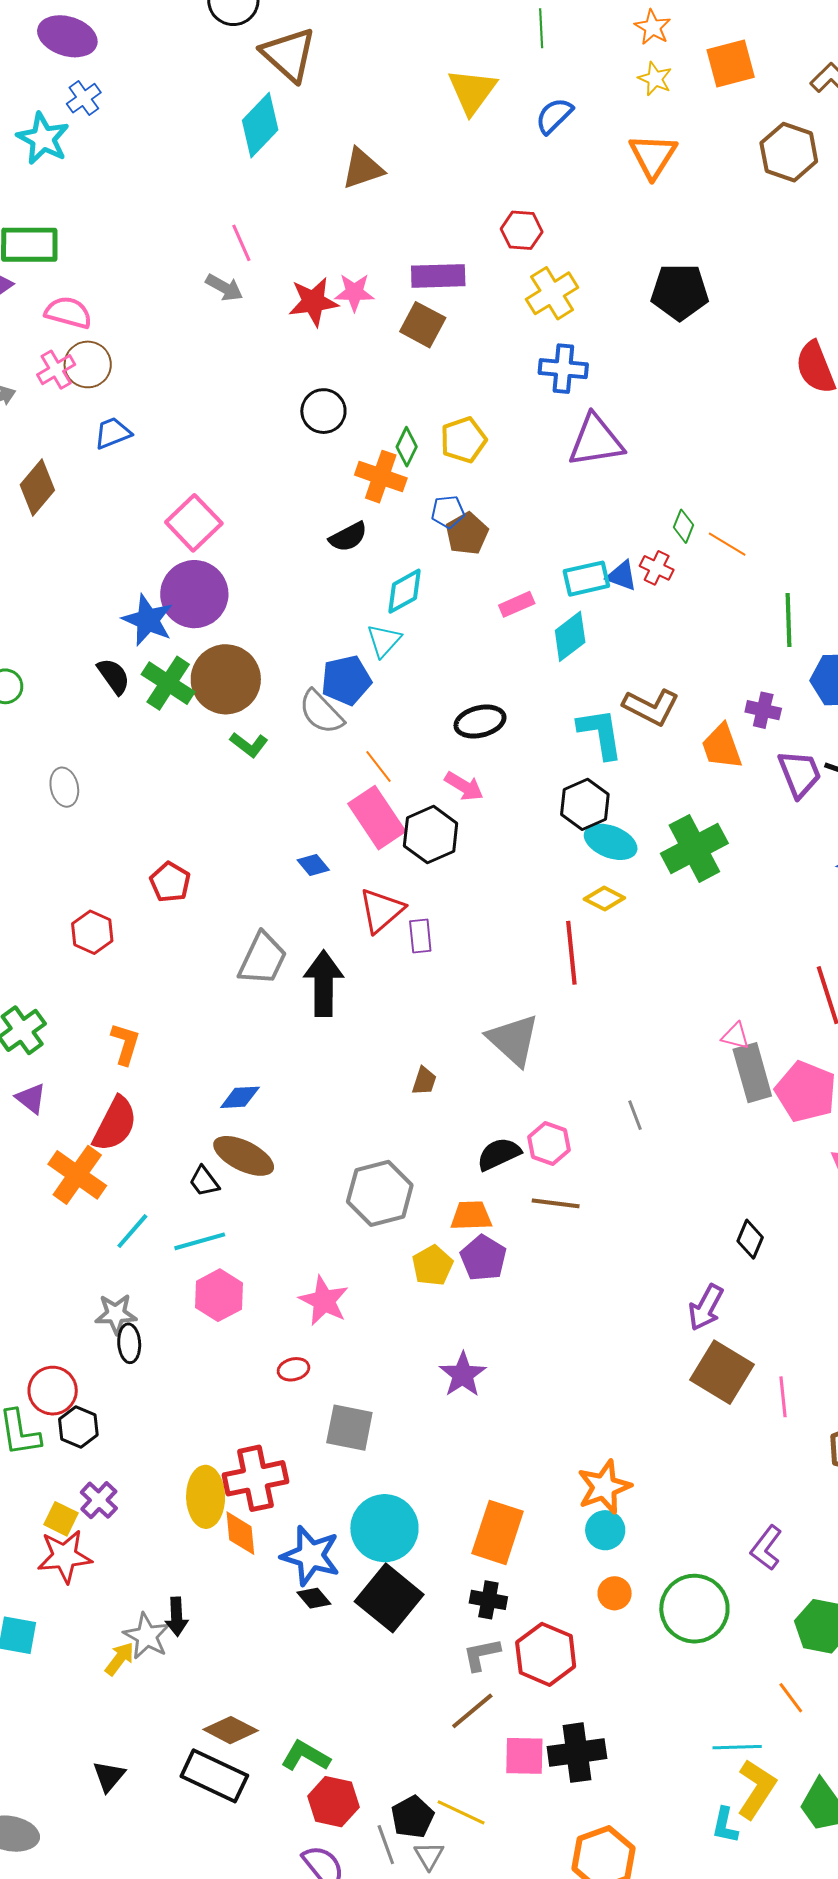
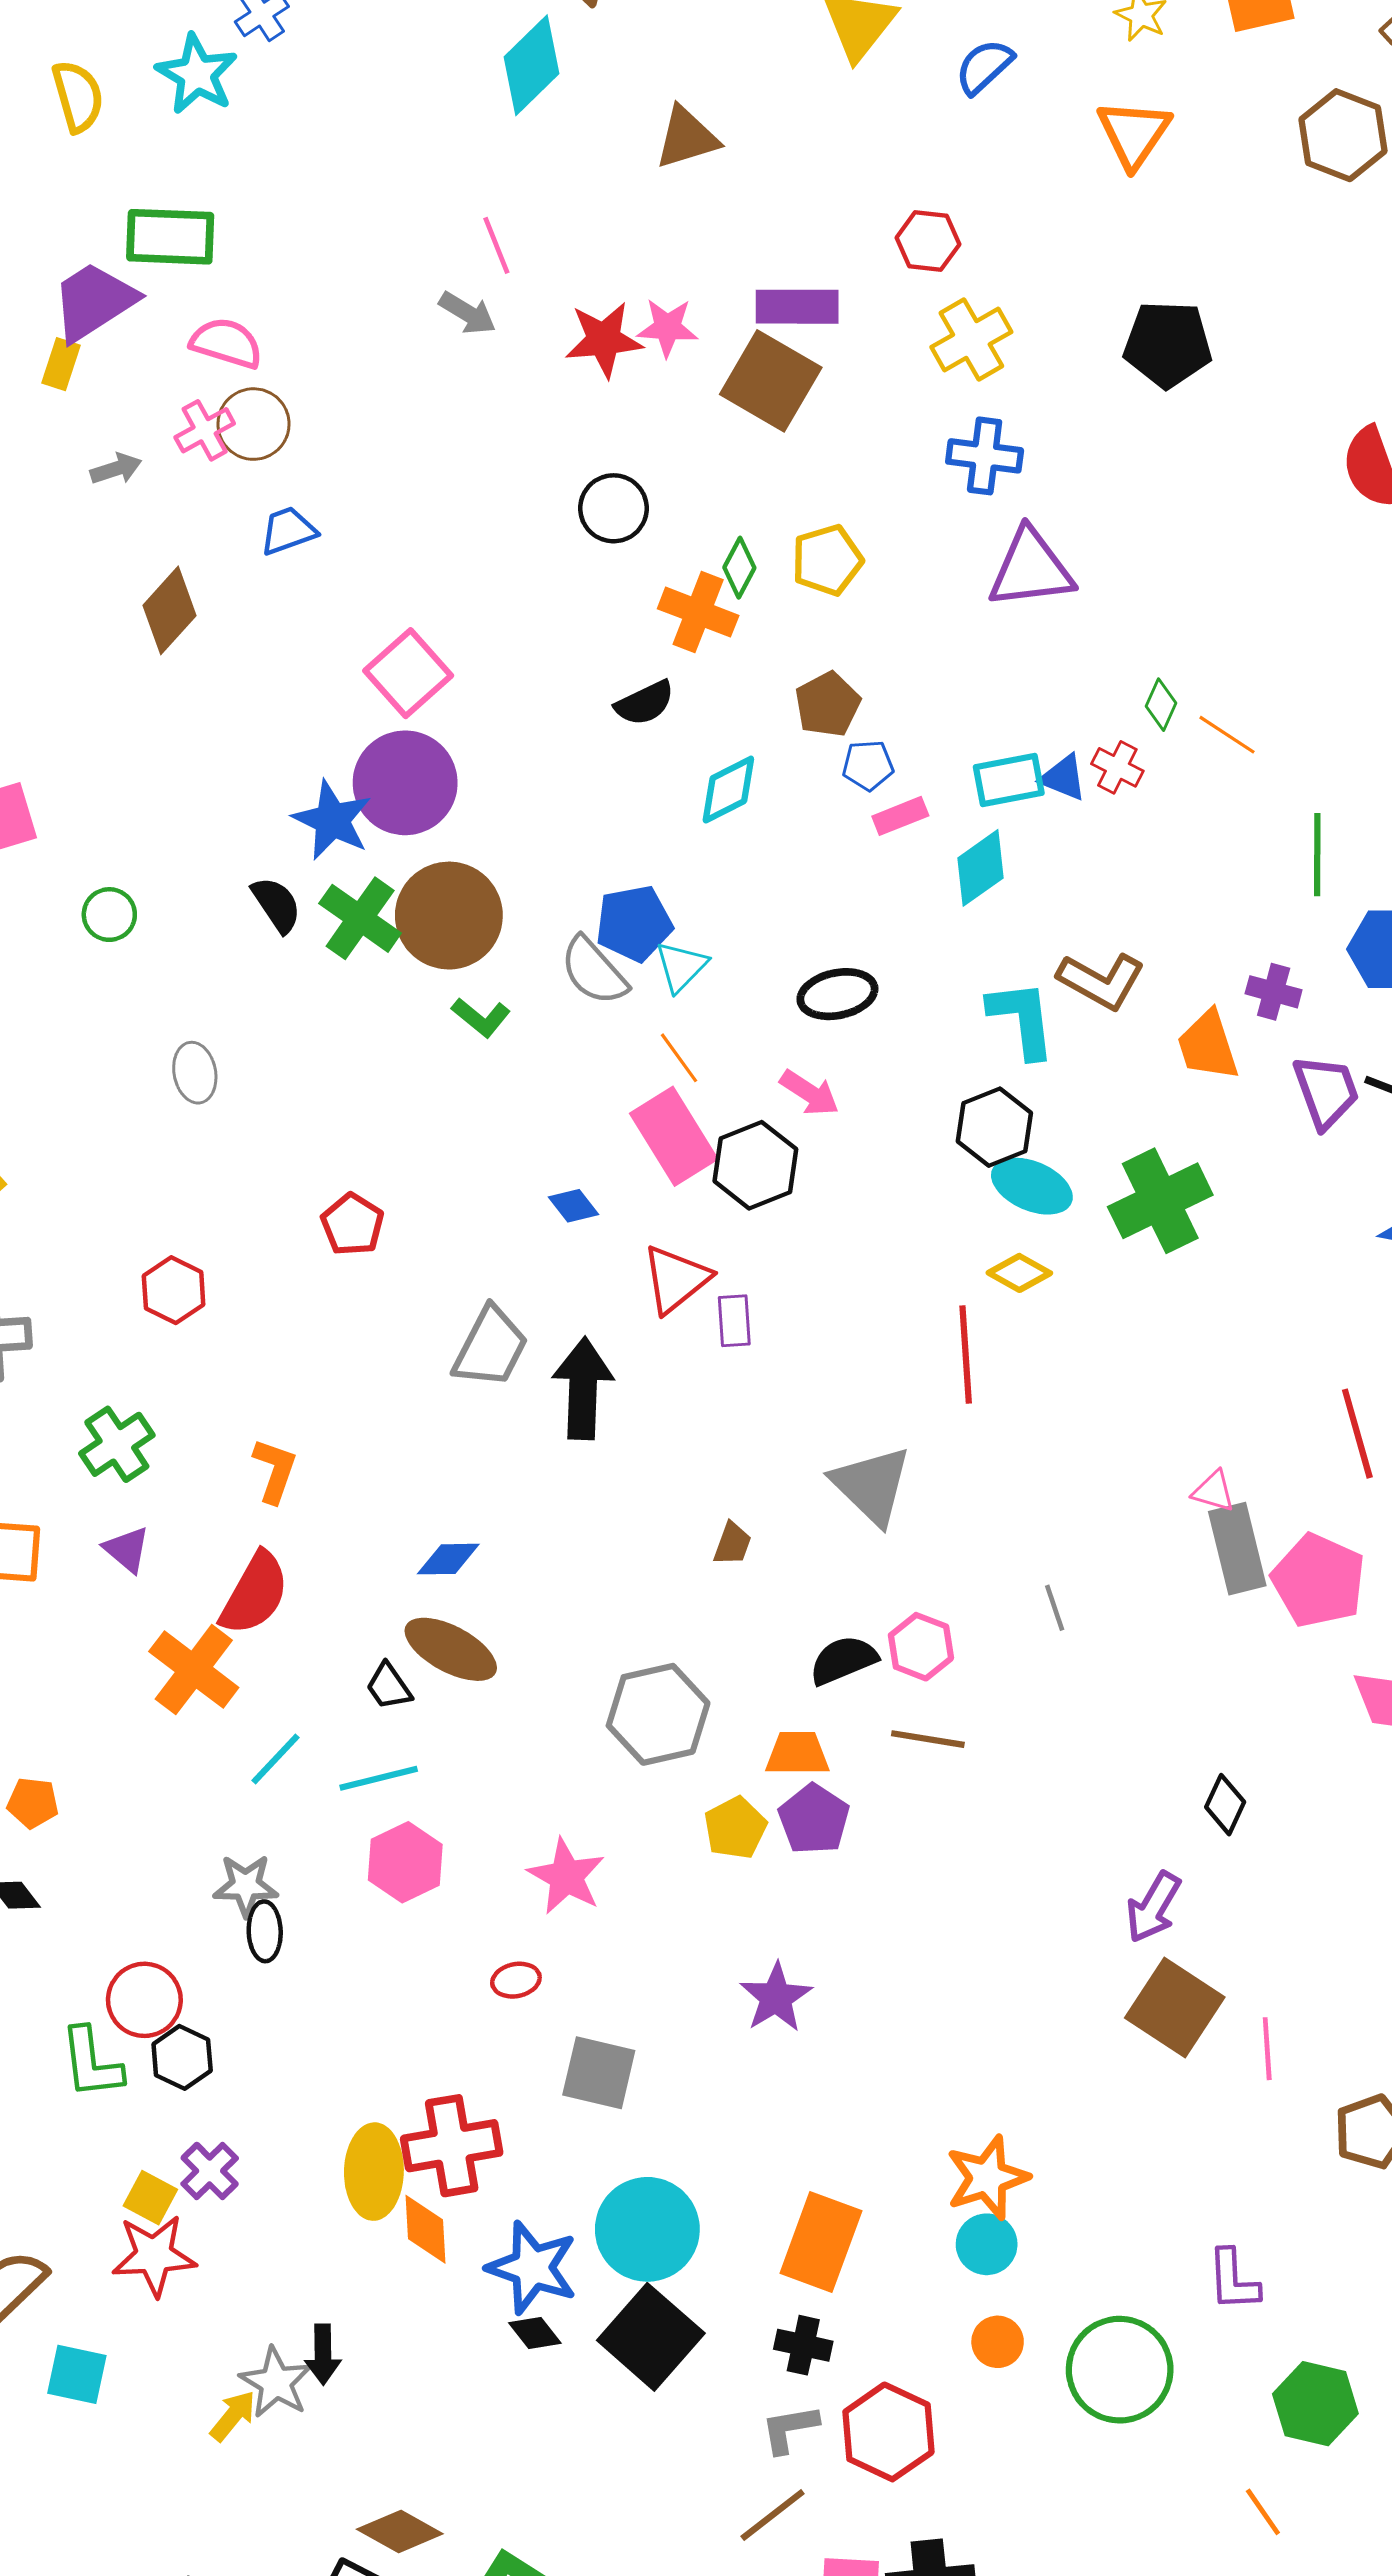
brown square: (423, 325) -> (771, 381), size x1.4
blue pentagon: (448, 512) -> (868, 765), moved
cyan triangle: (384, 640) -> (681, 967), moved
red hexagon: (92, 932) -> (174, 1290), moved
purple L-shape: (766, 1548) -> (1233, 2280), turned -42

